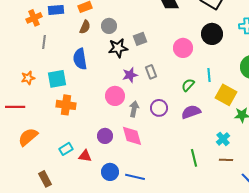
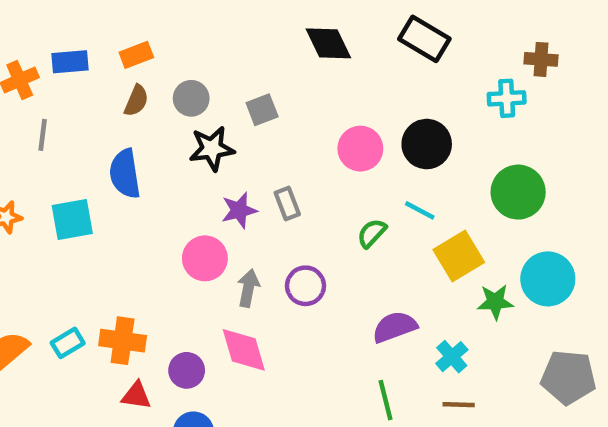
black circle: (212, 34) -> (427, 144), moved
gray square: (140, 39) -> (262, 110), moved
cyan line: (209, 75) -> (420, 210), turned -56
yellow square: (226, 95) -> (459, 256), turned 30
orange cross: (66, 105) -> (123, 341), moved
purple semicircle: (191, 112) -> (395, 327), moved
purple circle: (105, 136) -> (187, 370), moved
cyan rectangle: (66, 149) -> (68, 343), moved

